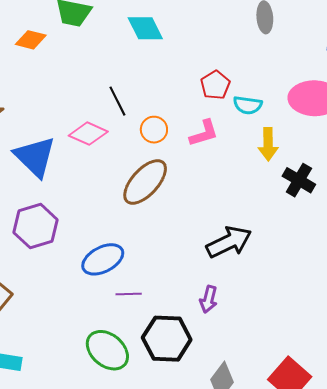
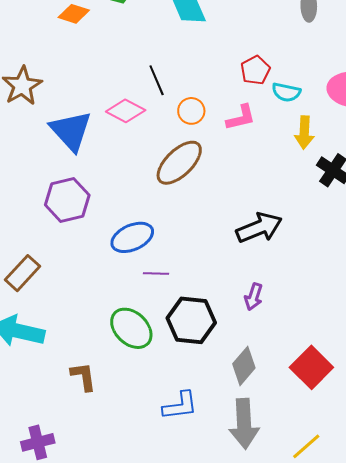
purple arrow: (209, 299) -> (254, 297), moved

